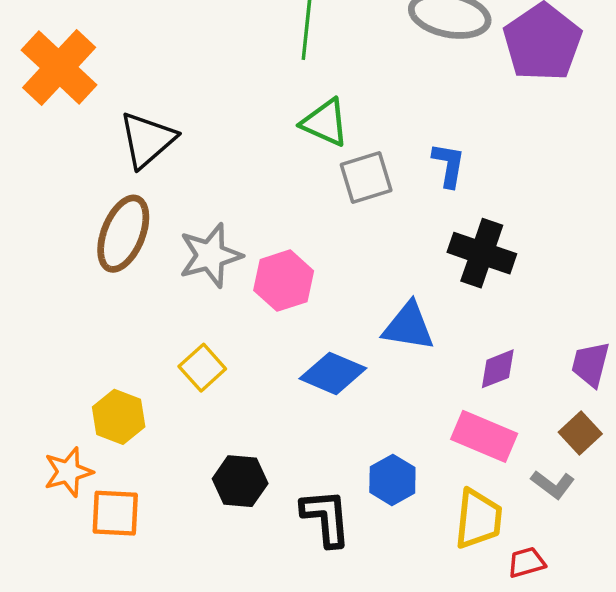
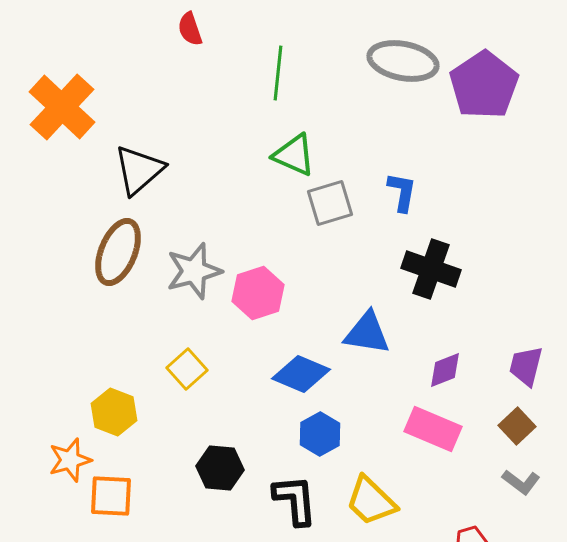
blue hexagon: (392, 480) -> (320, 434), moved
gray L-shape: (553, 485) -> (521, 482), moved
yellow trapezoid: (478, 519) -> (371, 501), moved, turned 128

